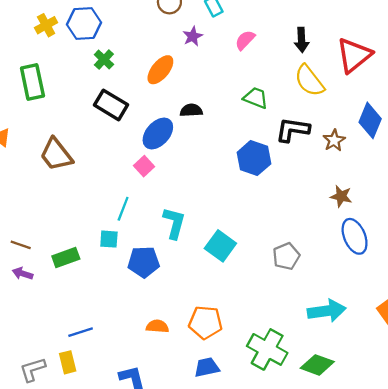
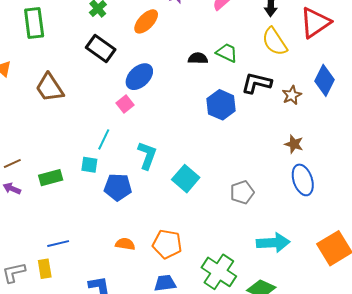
black semicircle: (191, 110) -> (198, 58), moved
brown line: (21, 245) -> (12, 164), turned -48

